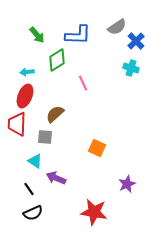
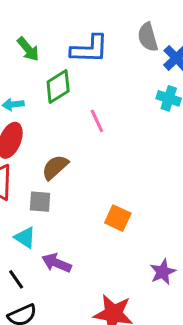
gray semicircle: (117, 27) -> (148, 37), turned 108

